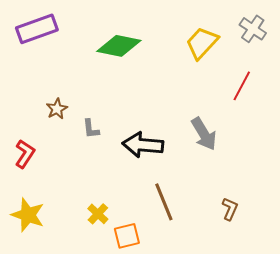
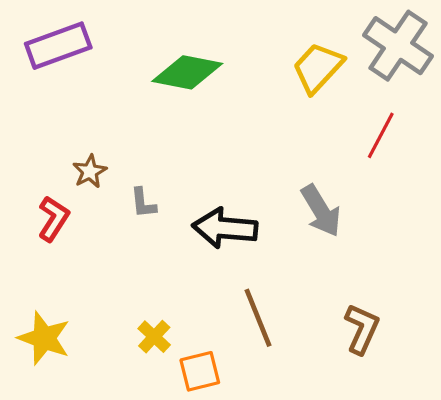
gray cross: (253, 29) -> (398, 46), size x1.6
red L-shape: (25, 154) -> (53, 219), moved
brown L-shape: (230, 209) -> (362, 329), size x1.4

